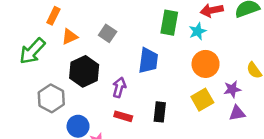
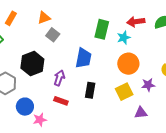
orange triangle: (70, 37) -> (44, 18), moved
black rectangle: (160, 112) -> (90, 90), moved
purple triangle: (237, 113) -> (141, 113), moved

